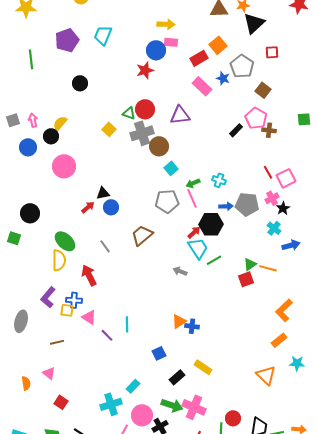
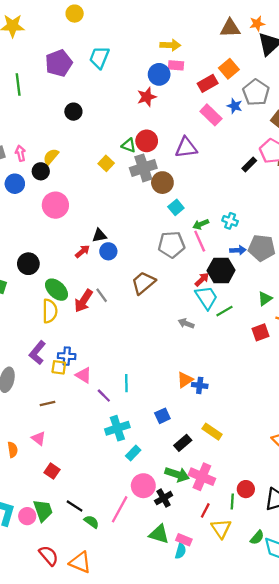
black circle: (30, 213) -> (28, 264), moved
green triangle: (250, 264) -> (265, 299), moved
red arrow: (89, 275) -> (84, 301), moved, turned -120
cyan cross: (111, 404) -> (117, 428), moved

